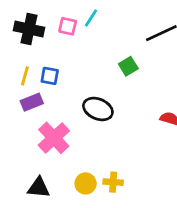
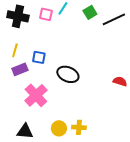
green square: (128, 66) -> (90, 12), moved
blue square: (50, 76) -> (39, 57), moved

